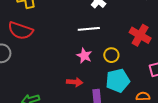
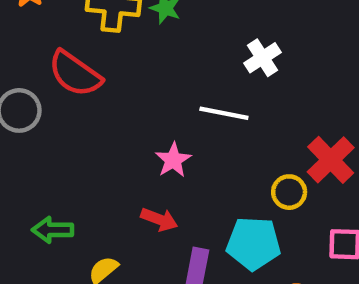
yellow circle: (111, 55) -> (289, 192), moved
pink star: (84, 56) -> (173, 160), moved

